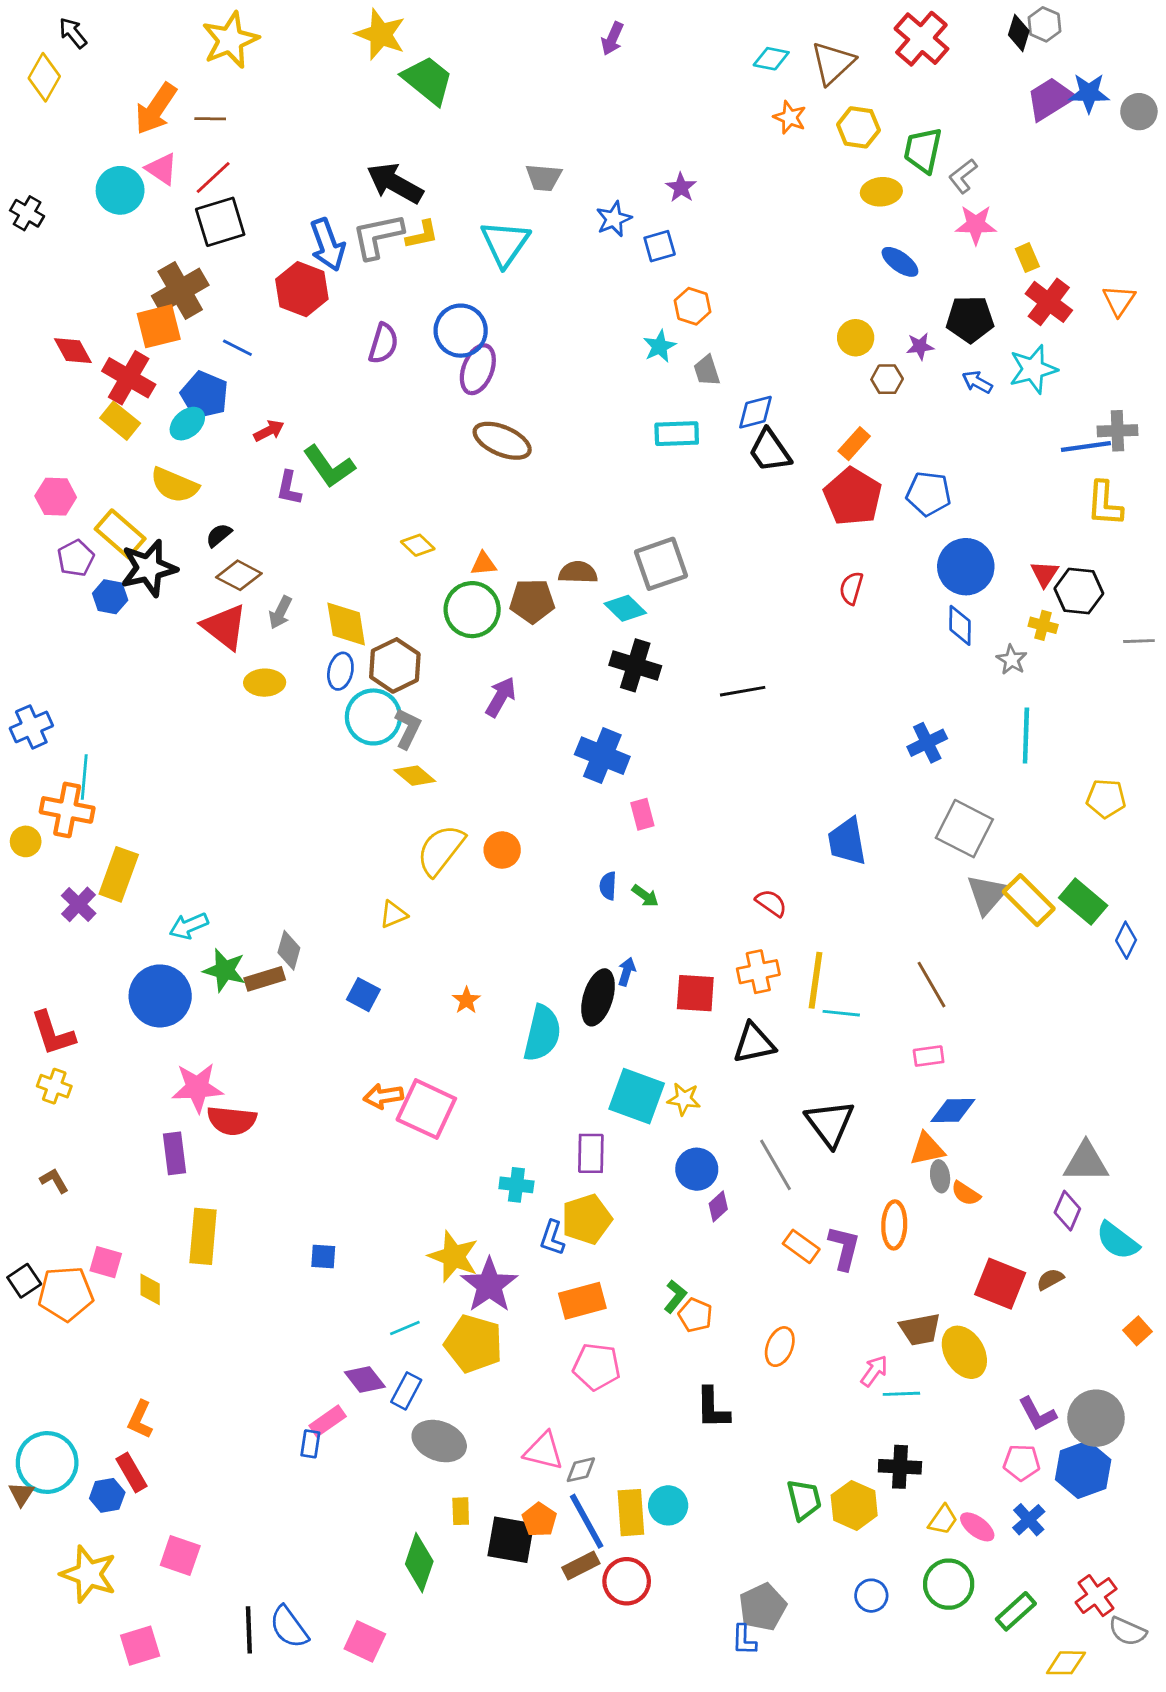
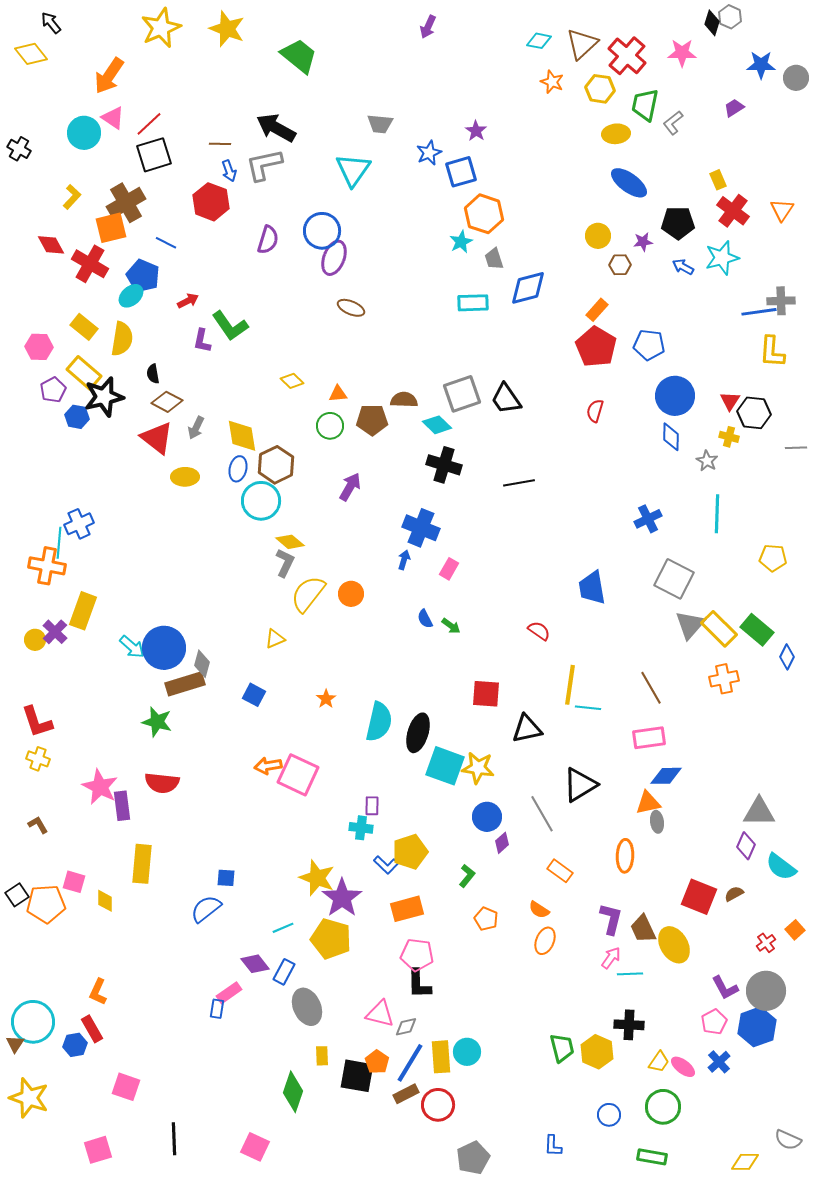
yellow star: (381, 34) -> (227, 29), moved
red cross: (921, 39) -> (627, 56), moved
yellow diamond: (44, 77) -> (31, 54), turned -68
purple trapezoid: (1050, 99) -> (734, 108), moved, size x0.6
brown line: (210, 119) -> (220, 144), moved
pink star: (976, 225) -> (682, 53), moved
yellow L-shape: (422, 235) -> (72, 197), moved, turned -35
blue arrow: (328, 245) -> (229, 171), size x0.6
blue square: (660, 246) -> (461, 172), size x1.4
blue ellipse: (900, 262) -> (629, 183), size x1.4
orange hexagon: (692, 306) -> (484, 214), size x1.5
blue diamond: (755, 412) -> (528, 288), size x1.4
yellow rectangle: (120, 421) -> (84, 327), moved
brown ellipse: (502, 441) -> (351, 308), size x0.7
black trapezoid: (770, 451) -> (506, 399), moved
yellow semicircle: (174, 485) -> (122, 339), turned -104
black semicircle: (219, 535) -> (153, 374), turned -60
green circle: (472, 610) -> (330, 426), size x0.7
blue cross: (31, 727) -> (79, 524), moved
gray L-shape: (408, 728) -> (285, 563), moved
pink rectangle: (642, 814) -> (449, 569), turned 45
yellow circle: (26, 841) -> (35, 640), moved
blue semicircle: (608, 886) -> (425, 619), turned -30
cyan arrow: (189, 926) -> (132, 647), turned -116
green star: (225, 970) -> (157, 722), moved
blue arrow: (627, 972) -> (404, 560), moved
orange cross: (758, 972) -> (724, 679), moved
brown rectangle: (265, 979) -> (185, 684), size x1.4
blue circle: (160, 996) -> (164, 648), moved
black ellipse: (598, 997) -> (418, 733), moved
pink rectangle: (929, 1056) -> (649, 738), size x1.5
pink star: (197, 1088) -> (100, 787), moved, turned 30
yellow star: (684, 1099) -> (478, 768), size x1.4
black triangle: (830, 1123) -> (580, 785), turned 36
purple rectangle: (591, 1153) -> (372, 806), moved, size x0.7
orange semicircle: (966, 1193) -> (539, 910), moved
blue L-shape: (552, 1238) -> (386, 865), turned -65
purple L-shape: (844, 1248) -> (611, 919), moved
green L-shape: (675, 1296) -> (467, 876), moved
brown trapezoid: (920, 1329) -> (643, 929), turned 76
black L-shape: (713, 1408) -> (419, 984), moved
gray ellipse: (439, 1441) -> (307, 1007), turned 45
pink pentagon: (1022, 1462) -> (714, 1022), turned -30
blue line: (587, 1521) -> (410, 1063), turned 60
yellow star: (89, 1574) -> (29, 1098), moved
red cross: (1096, 1596) -> (766, 943), moved, size x0.7
gray pentagon: (763, 1607) -> (473, 1158), moved
green rectangle: (1016, 1611) -> (652, 1157), moved, turned 52
blue semicircle: (289, 1627) -> (206, 909), moved, turned 88
blue L-shape: (744, 1640) -> (553, 1146), moved

